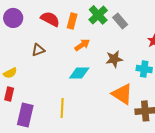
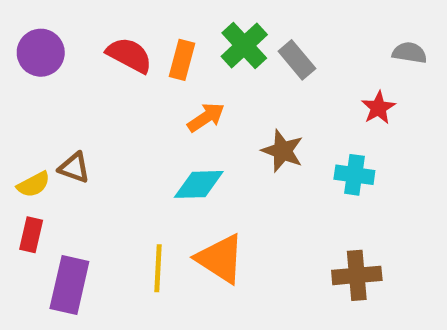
brown triangle: (38, 50) -> (74, 168), moved, turned 40
brown star: (114, 59) -> (283, 151), turned 30
orange triangle: (122, 94) -> (220, 259), moved

